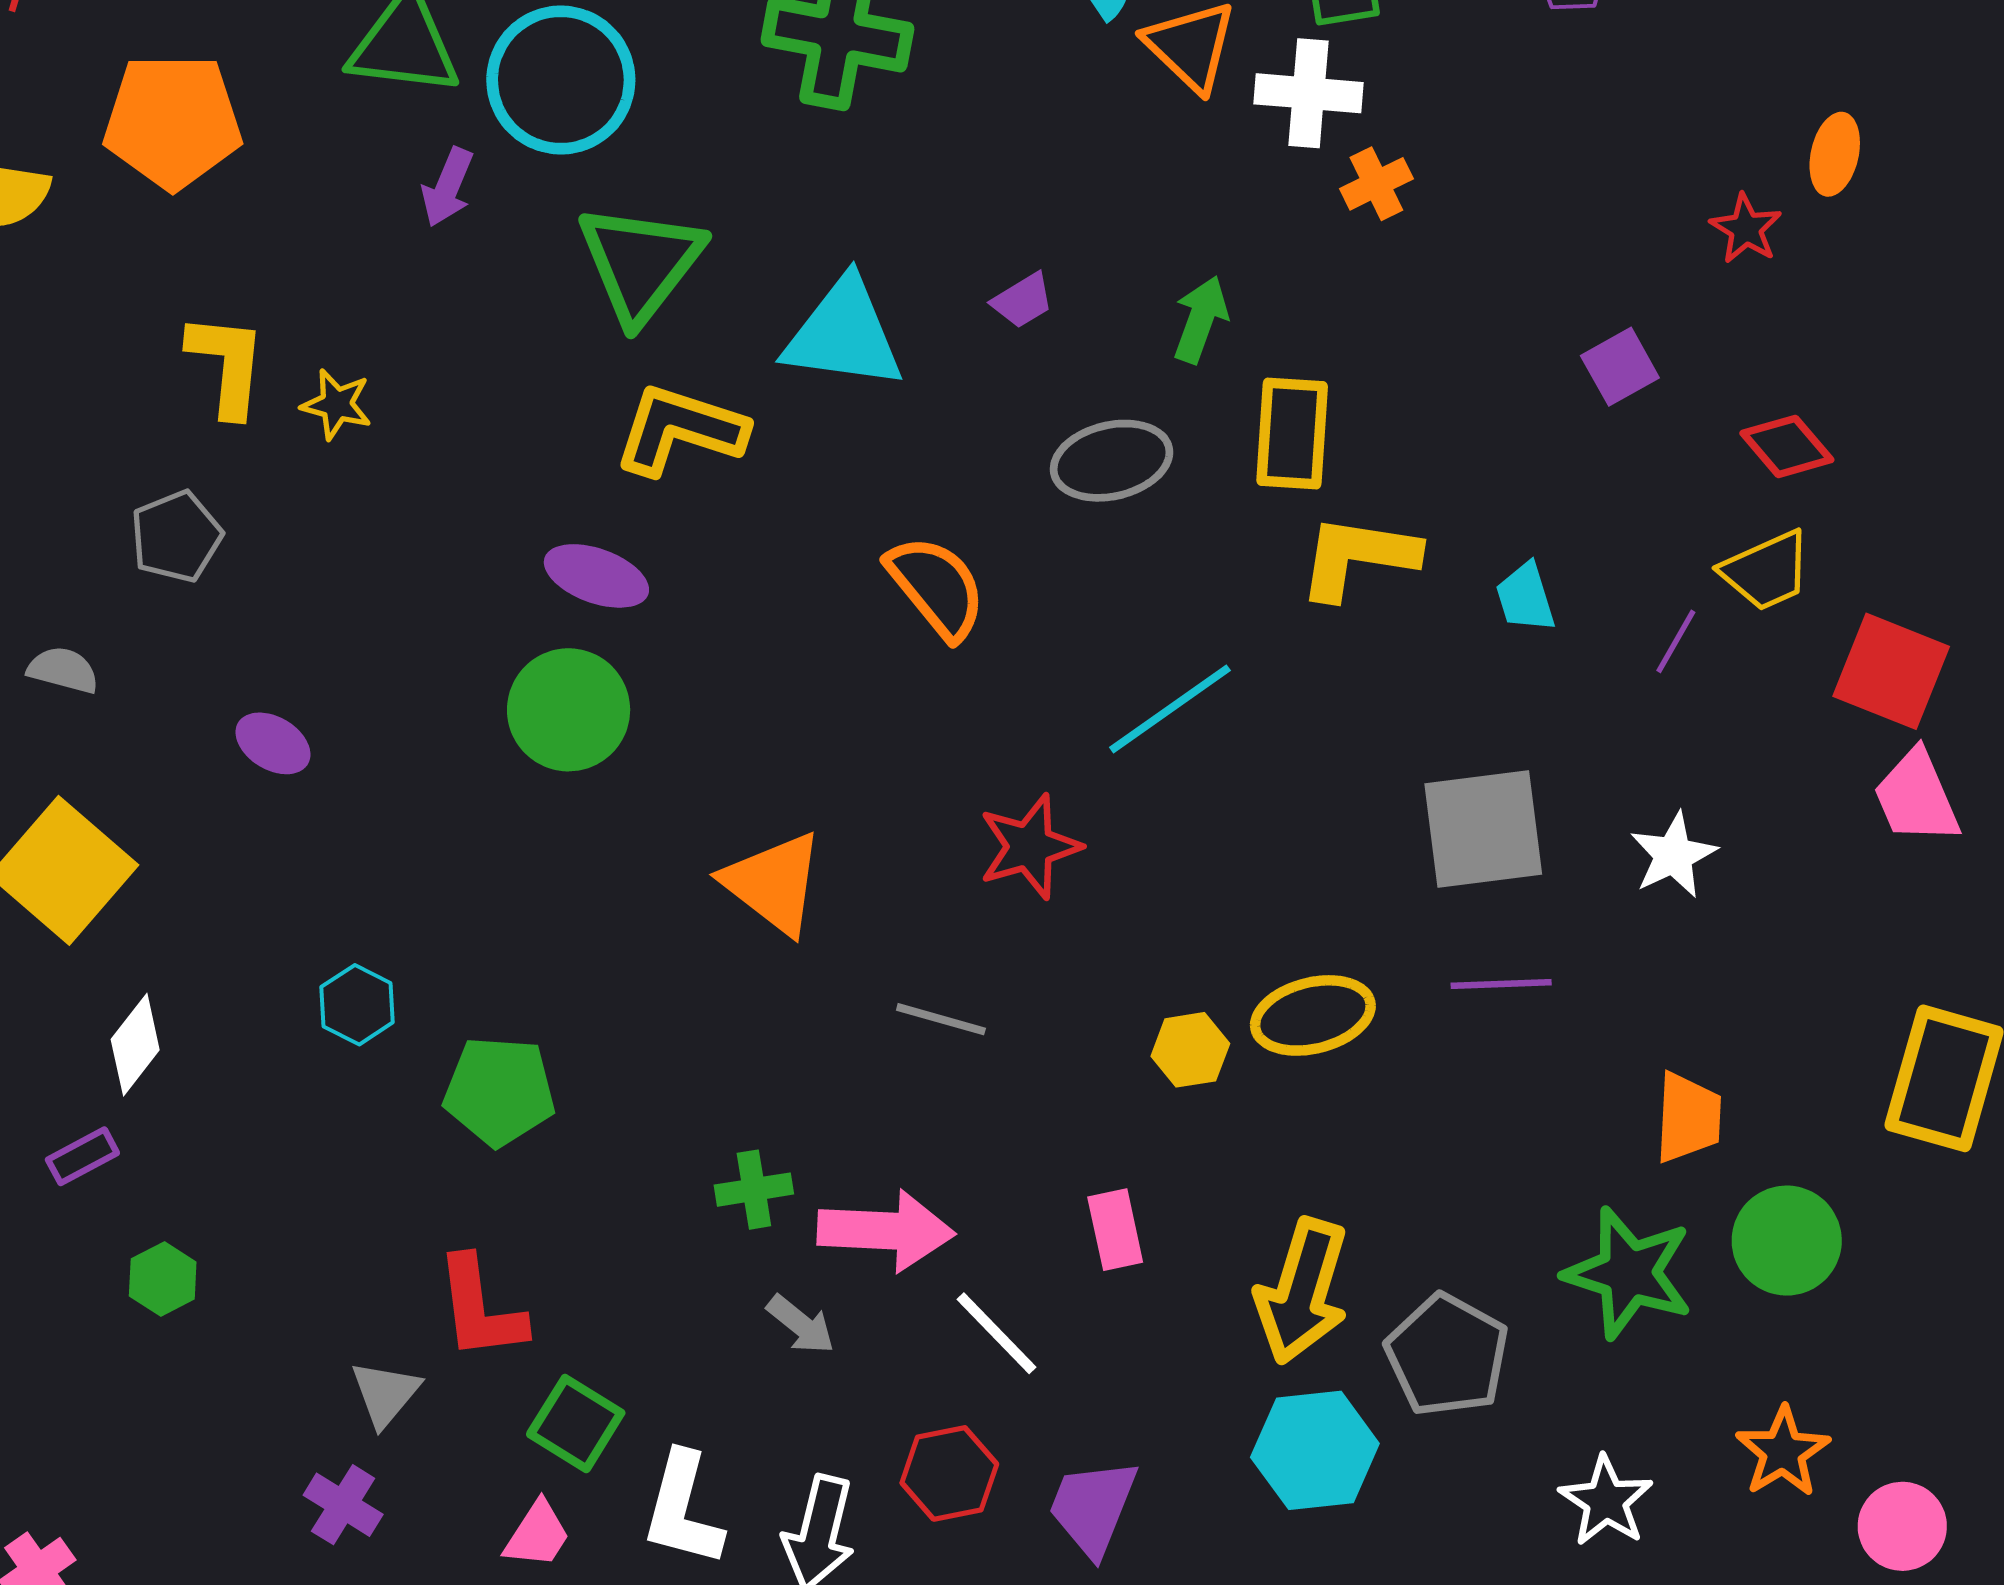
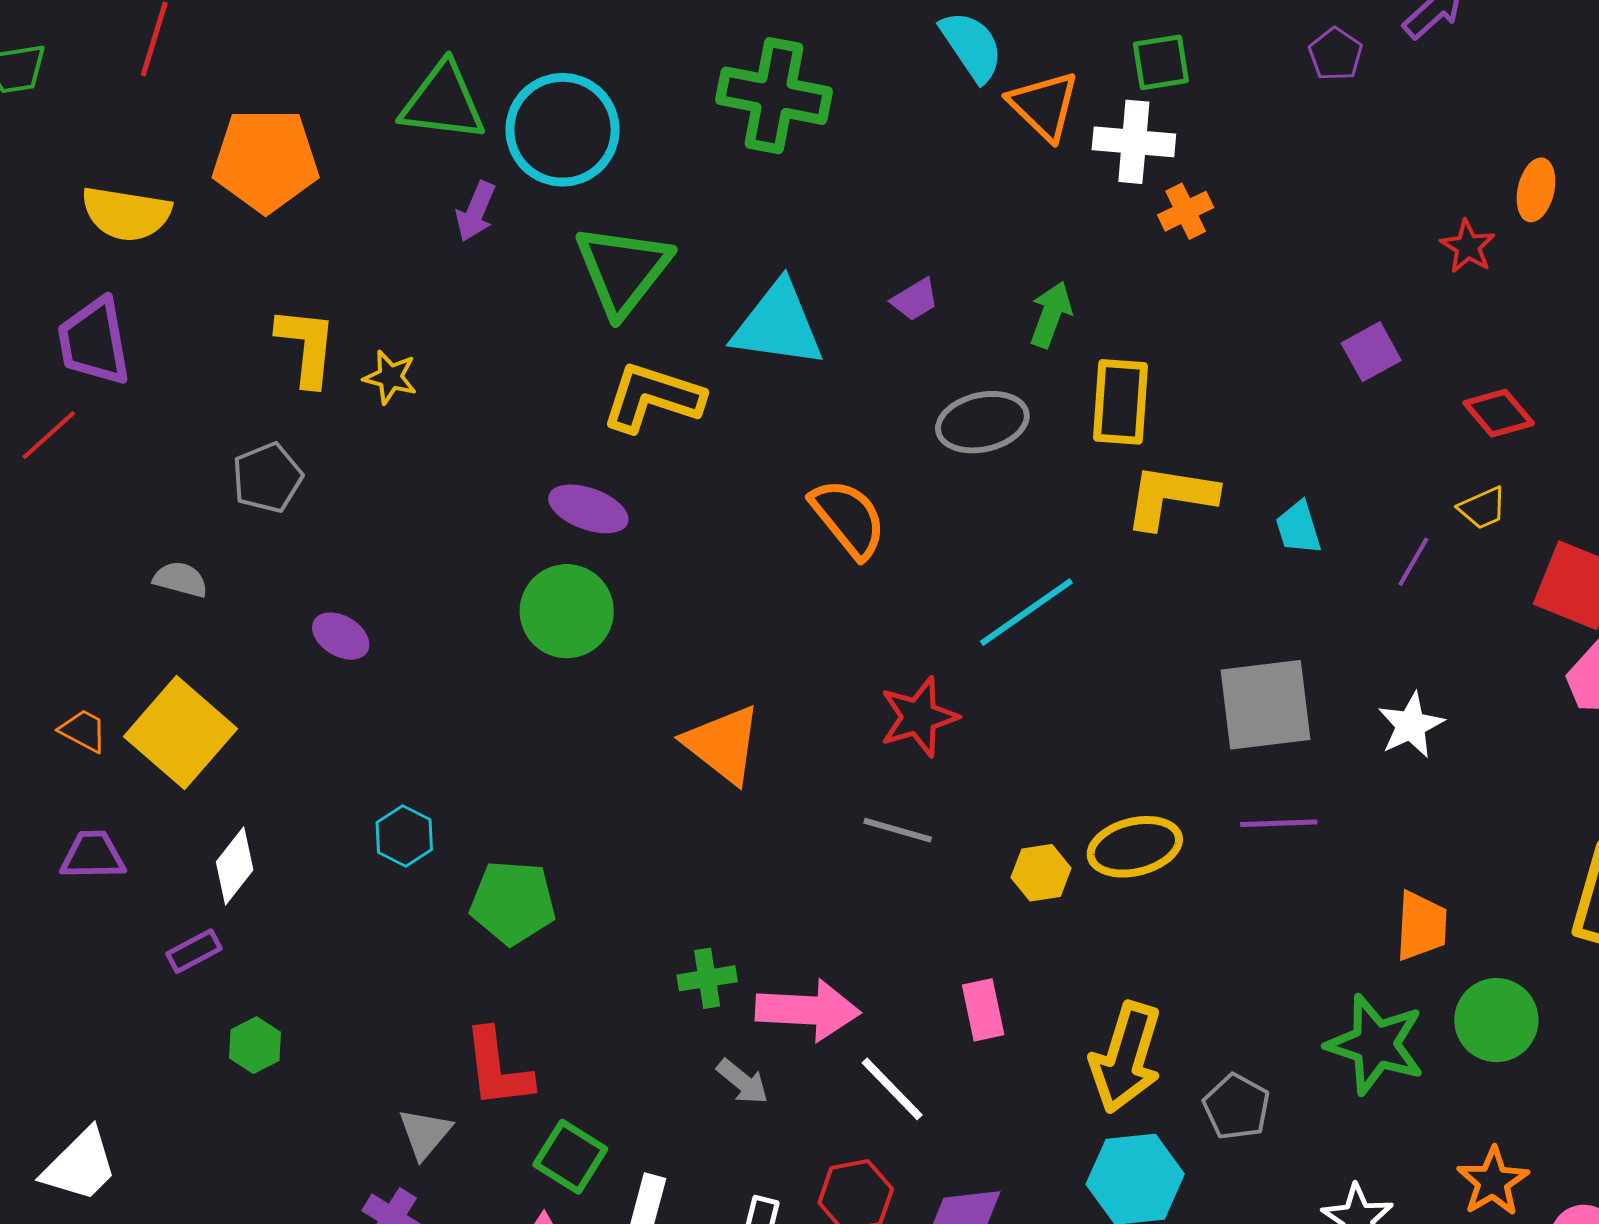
yellow trapezoid: (1766, 571) -> (1483, 508), size x0.7
gray line: (941, 1019) -> (898, 830), moved
gray pentagon: (1447, 1355) -> (1237, 1107), size x0.7

